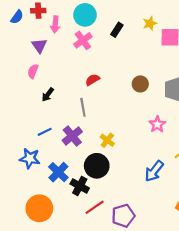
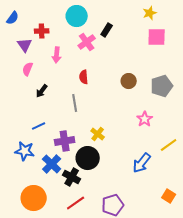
red cross: (38, 11) -> (42, 31), moved
yellow star: (150, 23) -> (150, 13), moved
pink arrow: (55, 24) -> (57, 55), moved
pink cross: (83, 40) -> (87, 42), moved
purple triangle: (39, 46) -> (25, 45), moved
red semicircle: (92, 80) -> (84, 77), turned -64
purple cross: (72, 136) -> (65, 141), moved, turned 30
red line: (95, 207) -> (76, 203), moved

